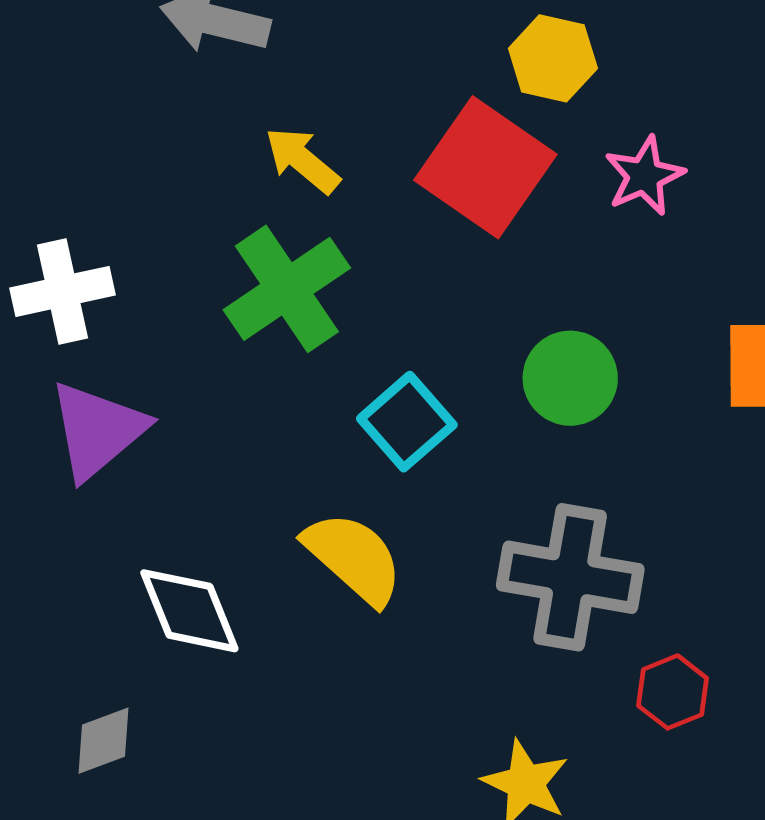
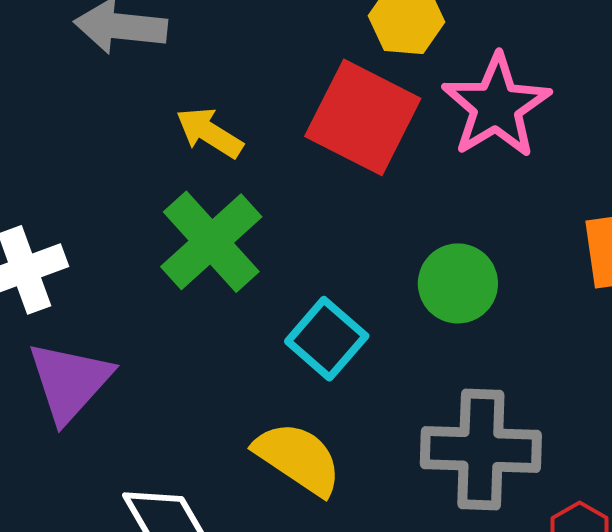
pink star: (644, 176) -> (496, 106), size x1.6

